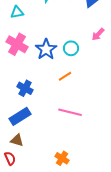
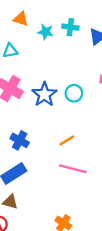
orange line: (65, 76) -> (67, 140), moved

